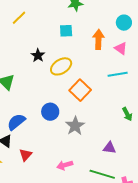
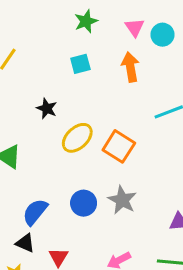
pink triangle: (121, 48) -> (135, 27), moved, turned 32
yellow ellipse: (61, 66) -> (77, 138), moved
blue circle: (50, 112) -> (84, 203), moved

